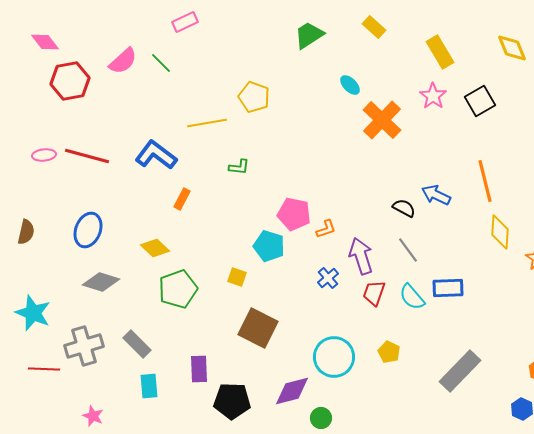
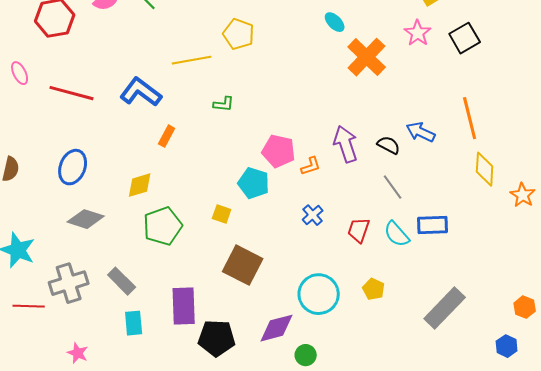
pink ellipse: (44, 155) -> (20, 73), moved, turned 70
yellow diamond: (155, 248) -> (140, 185), turned -60
purple arrow: (361, 256) -> (346, 144), moved
purple rectangle: (199, 369) -> (184, 306), size x1.4

